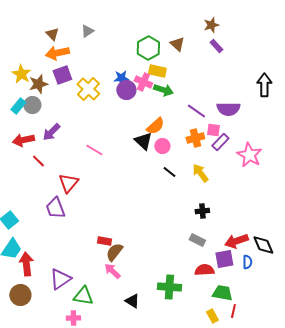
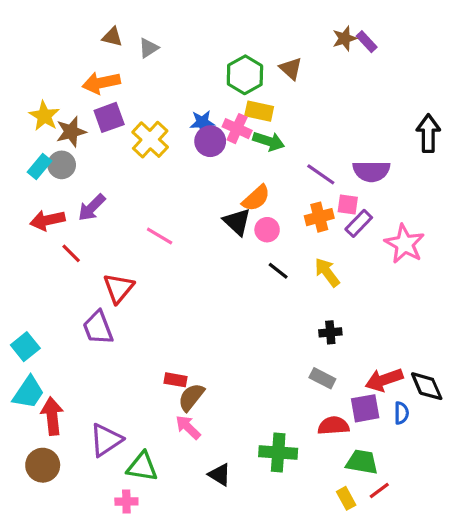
brown triangle: (52, 34) -> (112, 37), moved, turned -32
purple rectangle: (216, 46) -> (367, 42), moved
red line: (233, 311) -> (379, 490), turned 40

